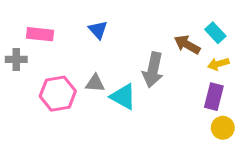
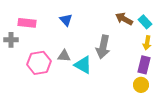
brown arrow: (187, 45) -> (124, 19), moved
yellow arrow: (218, 64) -> (147, 43), turned -64
yellow circle: (223, 128) -> (141, 85), moved

